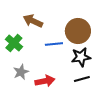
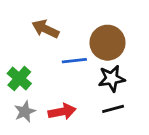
green cross: (14, 43) -> (19, 79), moved
gray star: (21, 72) -> (25, 112), moved

